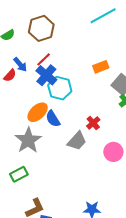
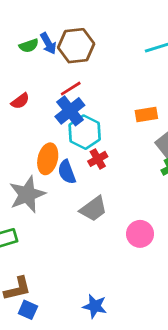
blue arrow: (20, 65) -> (48, 43), moved
orange ellipse: (38, 112) -> (48, 159), turned -45
red cross: (93, 123) -> (98, 159), moved

